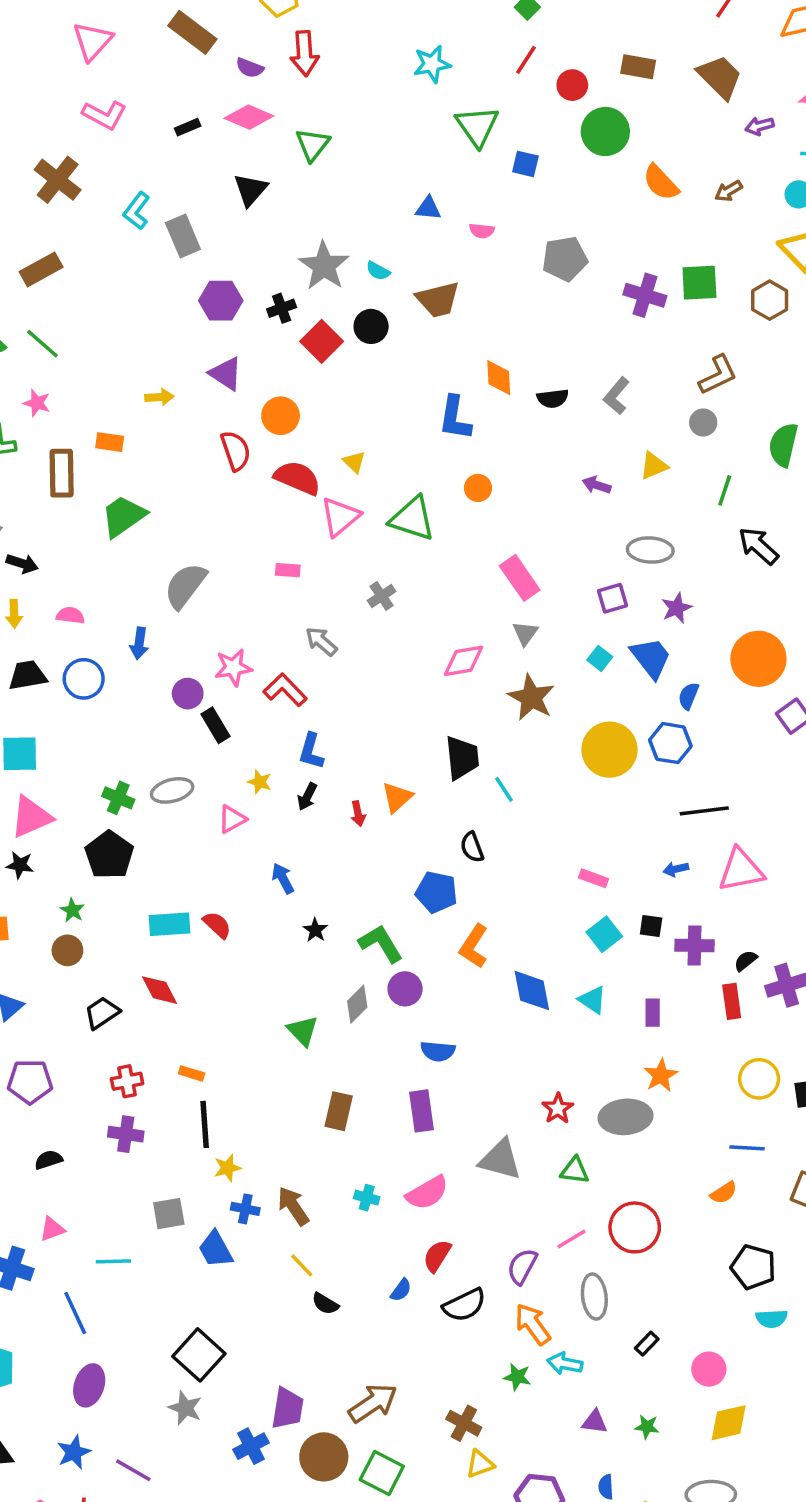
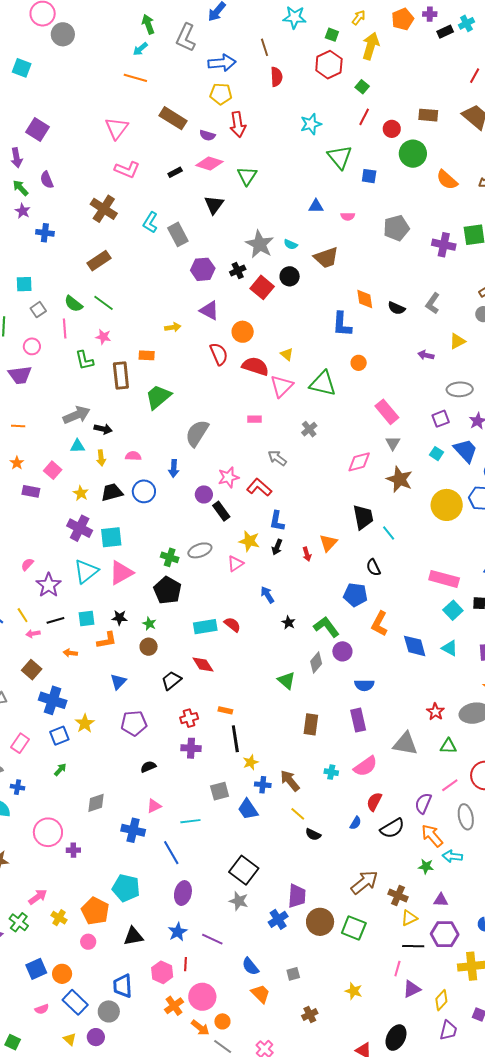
black semicircle: (553, 398) -> (396, 308), turned 36
yellow star: (260, 782) -> (249, 541), size x1.5
black star: (20, 865) -> (120, 618), moved
pink rectangle: (593, 878) -> (444, 579), size x1.8
brown arrow: (373, 1403) -> (364, 882), moved
purple triangle: (595, 1422) -> (441, 900), moved

